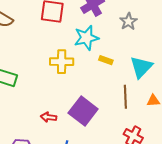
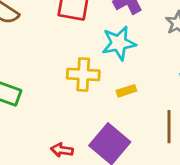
yellow rectangle: (106, 60) -> (126, 91), moved, turned -40

